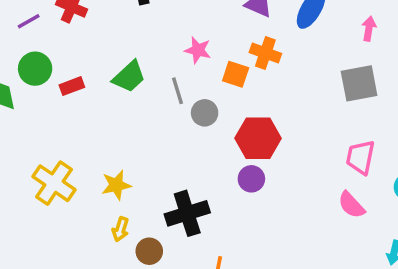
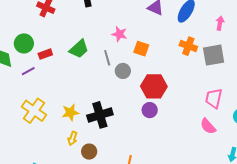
purple line: (29, 21) -> (28, 71), moved
orange cross: (265, 53) -> (188, 46), moved
black cross: (187, 213) -> (100, 115), moved

